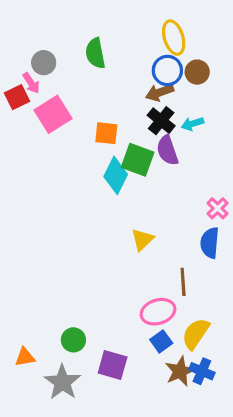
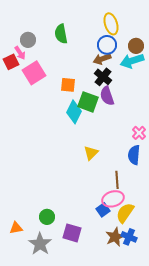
brown circle: (197, 72) -> (136, 46), moved
cyan arrow: (192, 124) -> (132, 61), moved, size x1.6
pink ellipse: (158, 312) -> (113, 199), moved
blue square: (161, 341) -> (103, 210), moved

